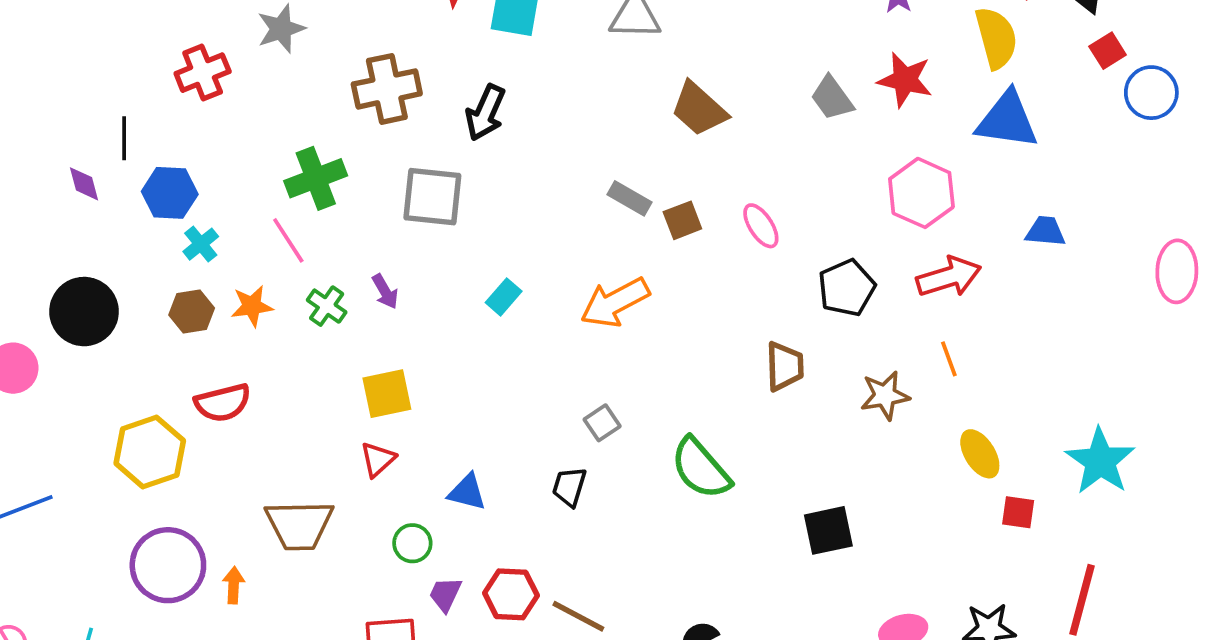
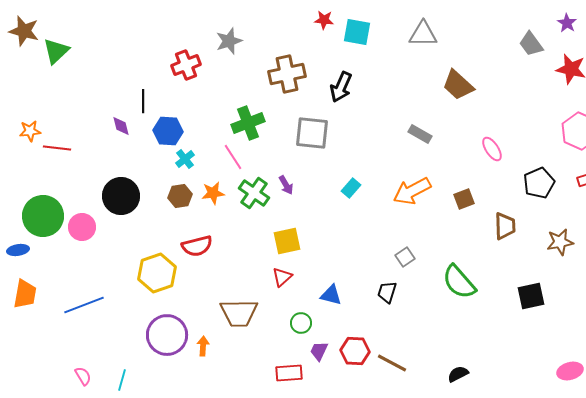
gray trapezoid: (832, 98) -> (531, 44), moved
brown square: (682, 220) -> (464, 199), moved
green cross: (327, 306) -> (254, 193), size x1.4
black square: (828, 530) -> (531, 296), moved

